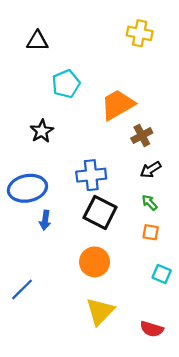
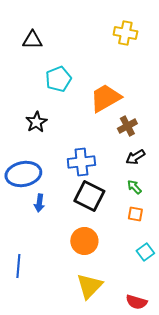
cyan square: (162, 274) -> (145, 252), turned 30
blue line: (22, 289) -> (18, 266), turned -40

